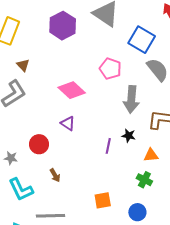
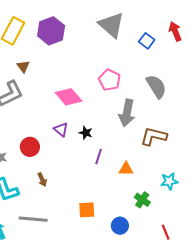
purple hexagon: (63, 26) -> (51, 31), moved
blue square: (142, 40) -> (147, 41), moved, size x0.6
black star: (129, 136) -> (86, 133), moved
orange triangle: (151, 155) -> (126, 169), moved
green cross: (144, 180) -> (142, 200), moved

